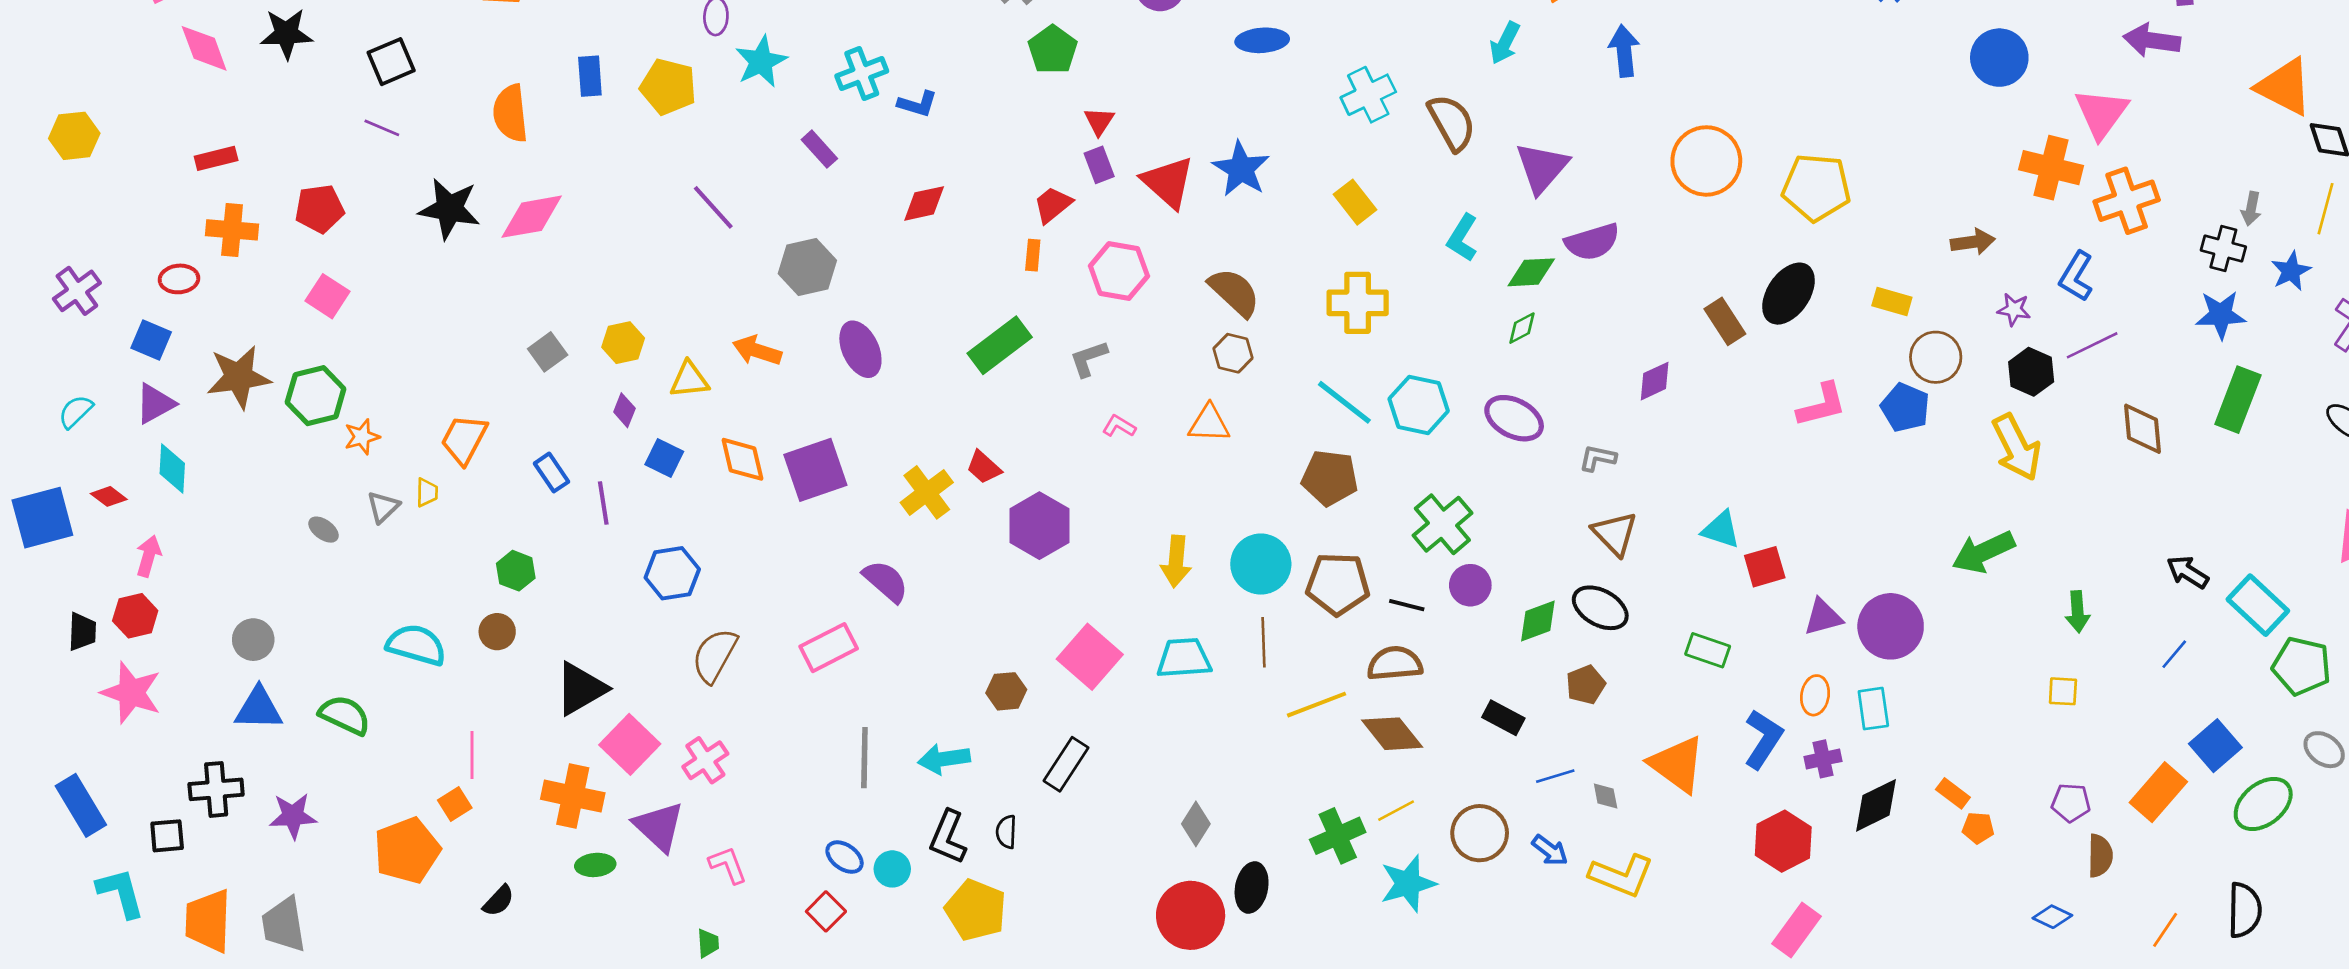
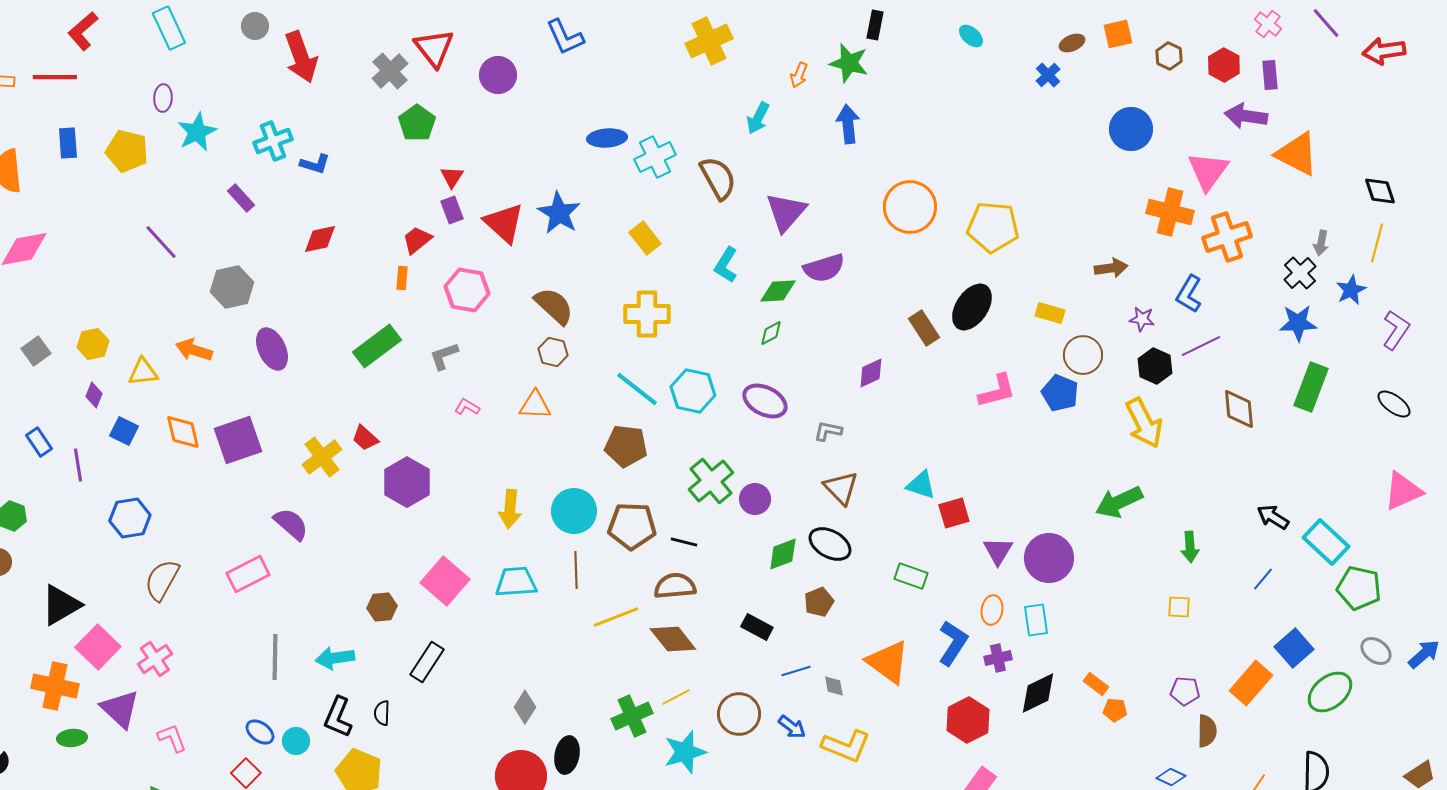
blue ellipse: (1262, 40) -> (607, 138), moved
orange triangle: (2284, 87) -> (1297, 154), moved
black cross: (2223, 248) -> (1300, 273), turned 32
purple circle: (1470, 585) -> (755, 499), moved
purple triangle: (1823, 617) -> (998, 551), turned -44

